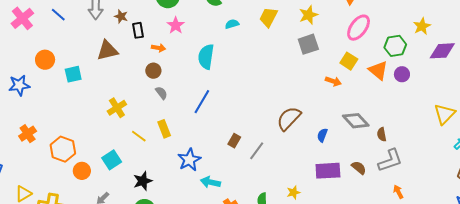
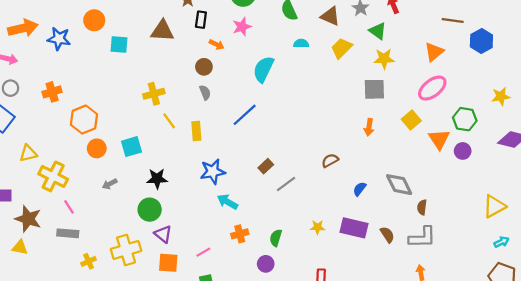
yellow star: (422, 26) -> (501, 96), moved
orange arrow: (333, 81) -> (369, 127), moved, turned 63
brown semicircle: (289, 118) -> (330, 161), size x0.6
yellow line: (139, 136) -> (169, 121), moved
yellow star: (293, 192) -> (318, 227), moved

